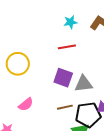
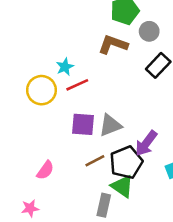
cyan star: (71, 22) -> (65, 67), moved
yellow circle: (18, 64) -> (41, 90), moved

